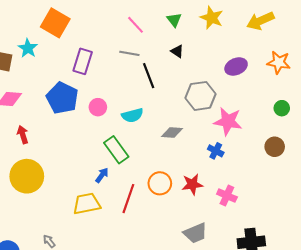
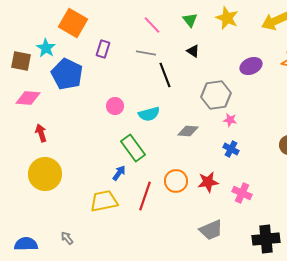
purple rectangle: (83, 61) -> (103, 49), moved, size x0.7
blue pentagon: (62, 98) -> (67, 74), moved
pink star: (228, 121) -> (230, 120), moved, size x0.5

